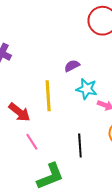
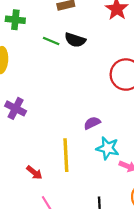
red arrow: (19, 112) -> (34, 173), size x0.7

